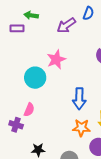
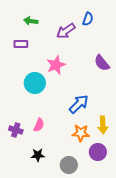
purple rectangle: (17, 28) -> (21, 44), moved
blue arrow: (79, 99) -> (79, 104), turned -135
pink semicircle: (29, 110) -> (39, 125), moved

